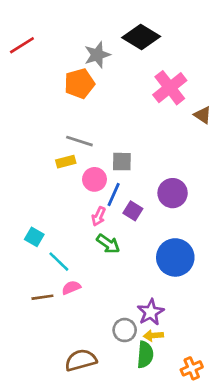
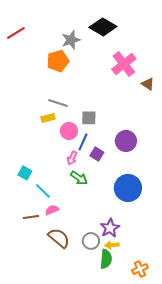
brown semicircle: (81, 360) -> (59, 238), moved, turned 55

